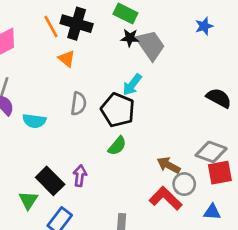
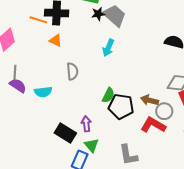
orange line: (51, 27) -> (38, 20), turned -30
black pentagon: (118, 110) -> (121, 107), moved
green triangle: (28, 200) -> (92, 145), moved

